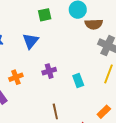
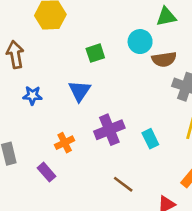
purple cross: (49, 71) -> (109, 130), size x1.5
brown line: (55, 111) -> (123, 184), turned -35

